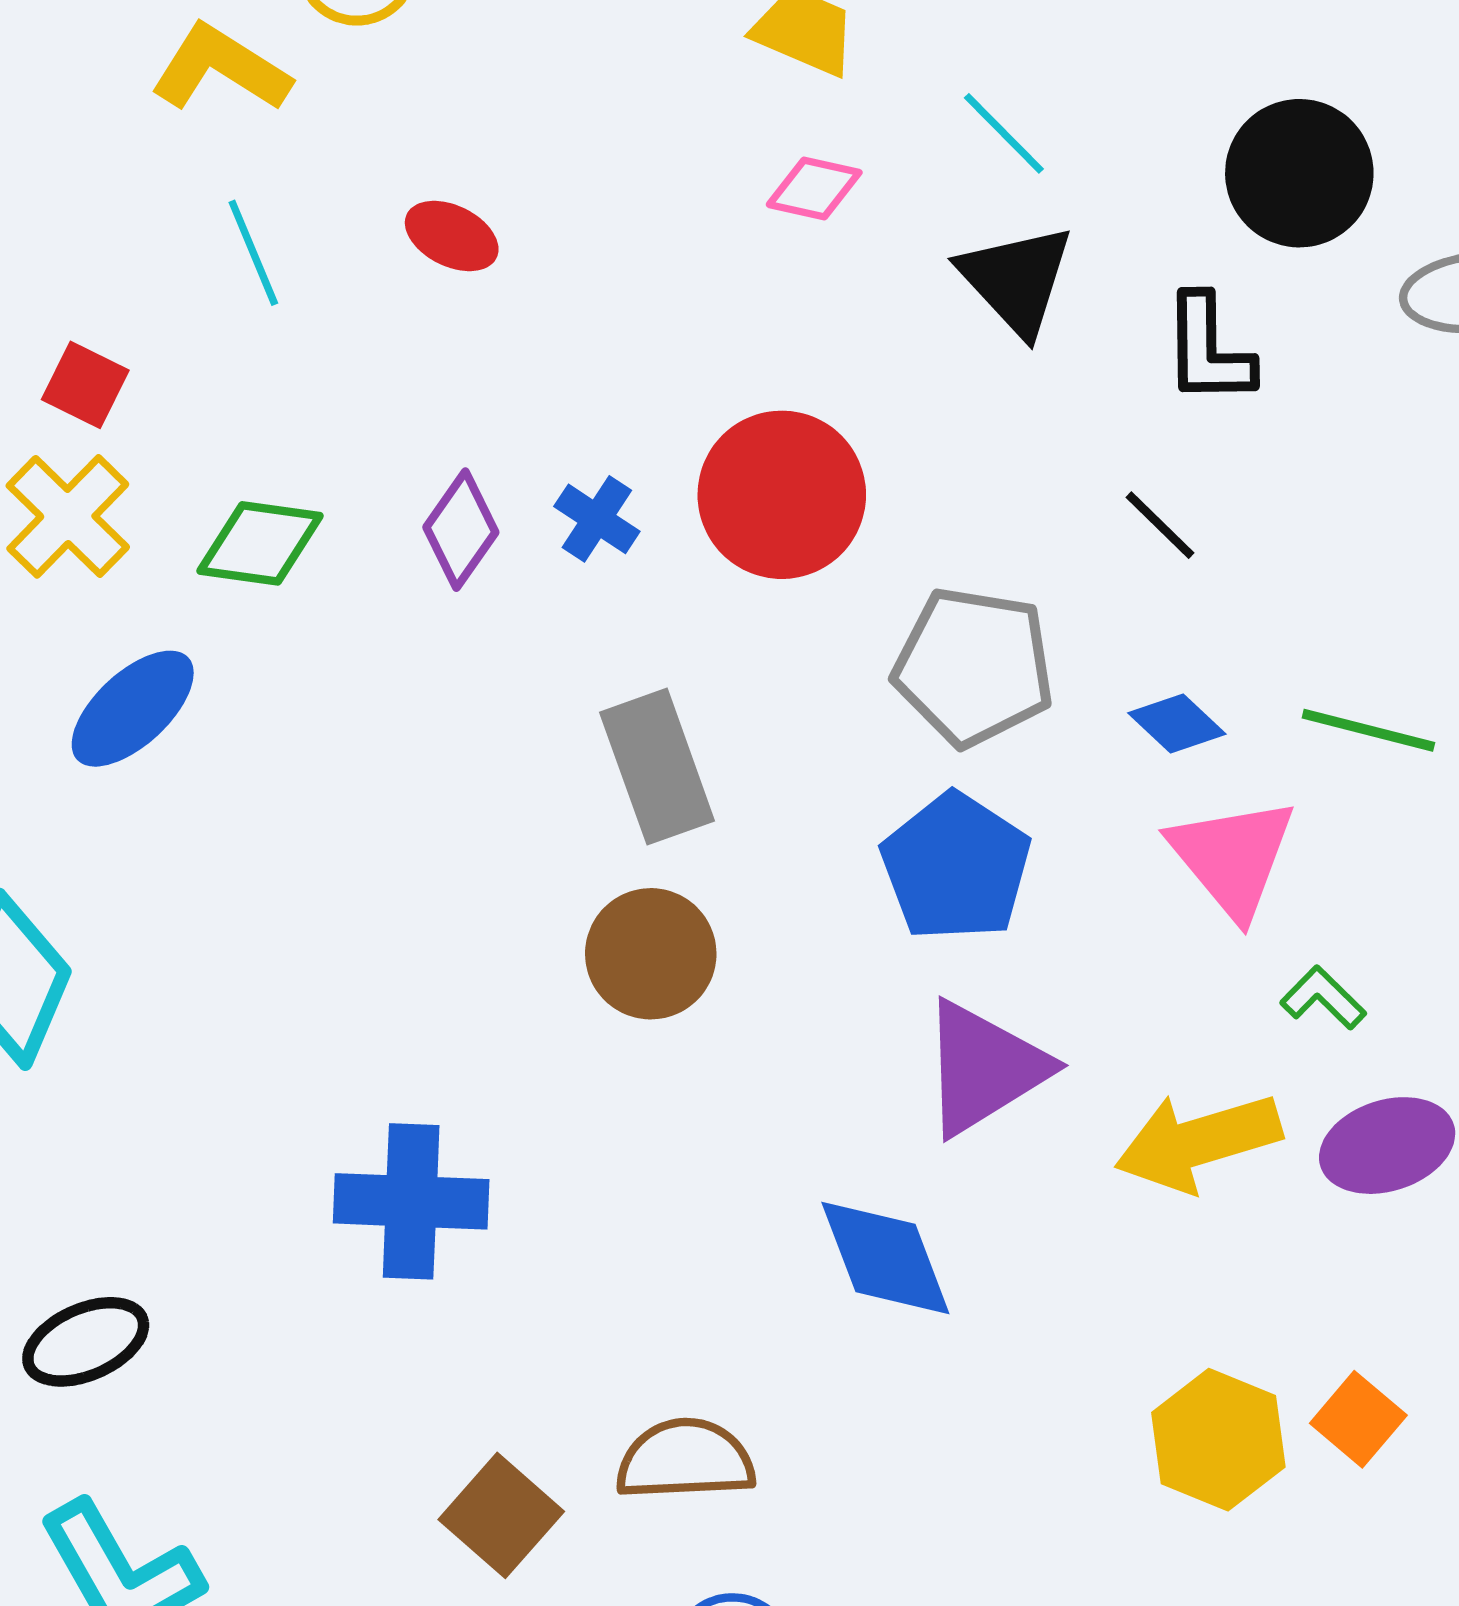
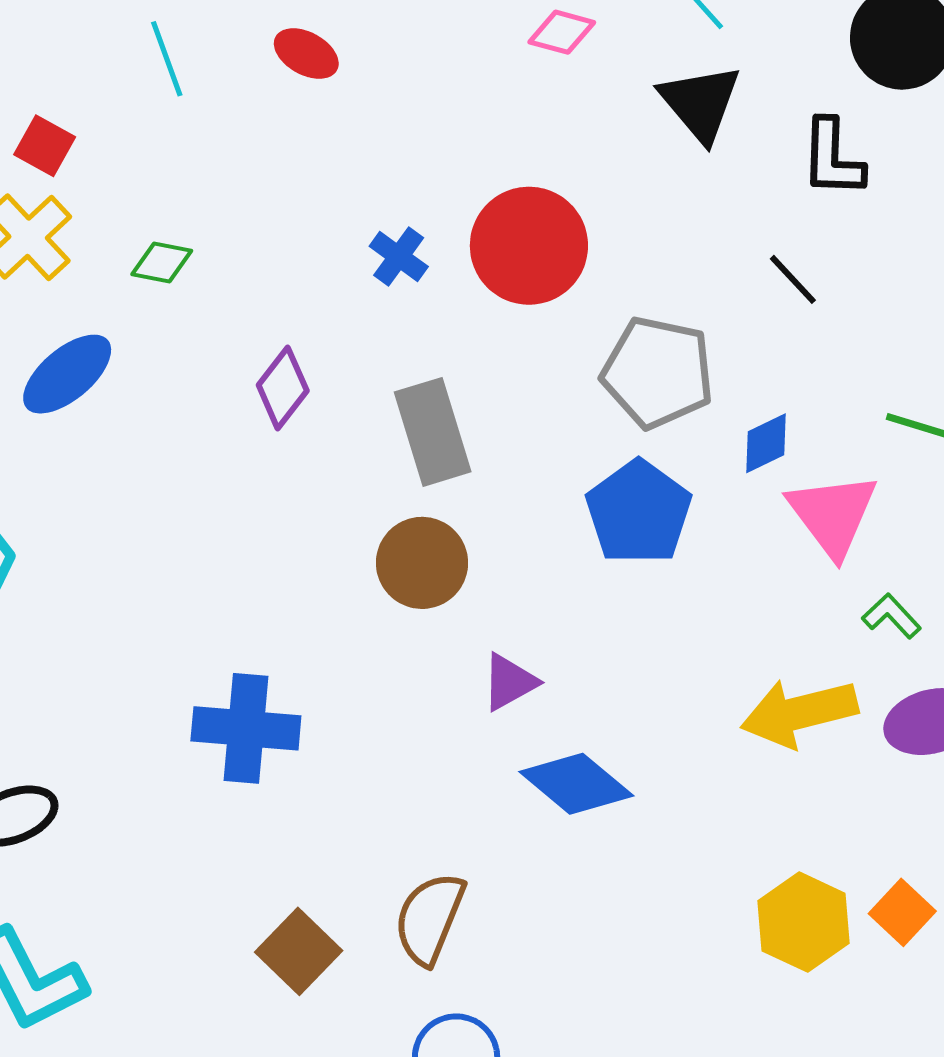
purple diamond: (461, 530) -> (283, 388), moved
green diamond: (260, 543) -> (162, 262), size x0.7
blue diamond: (1177, 723) -> (766, 443), moved, turned -72
purple triangle: (984, 1068) -> (509, 682), moved, size x0.6
blue diamond: (885, 1258) -> (576, 784), turned -32
brown semicircle: (685, 1460) -> (429, 918), turned -68

